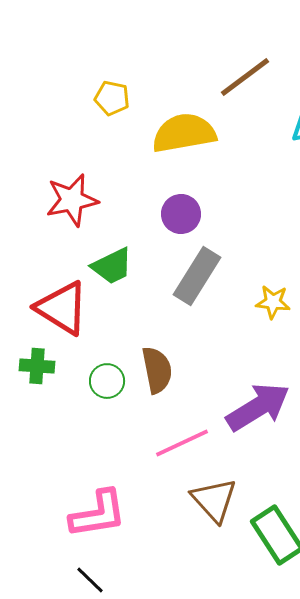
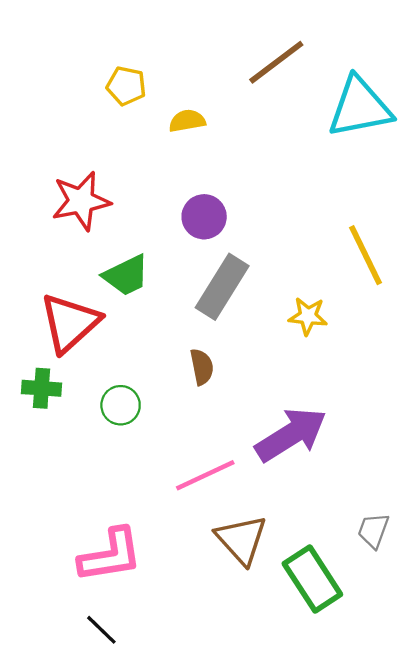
yellow semicircle: (184, 133) -> (187, 121), moved, size x0.5
red triangle: (62, 308) -> (70, 323), turned 46
brown semicircle: (157, 370) -> (202, 367), moved, size x0.7

